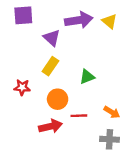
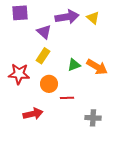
red star: (22, 87) -> (19, 74), size x1.5
orange arrow: (112, 112) -> (97, 67), moved, size x1.5
red arrow: (50, 126) -> (33, 114), moved

